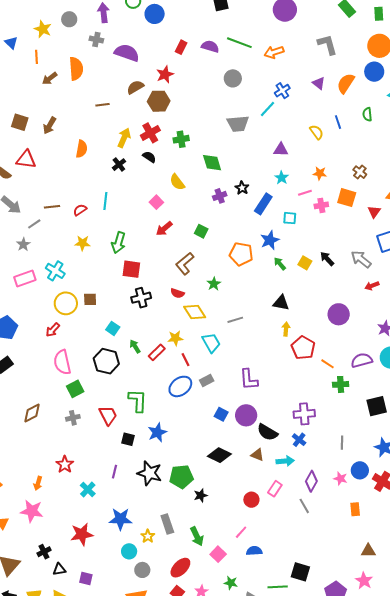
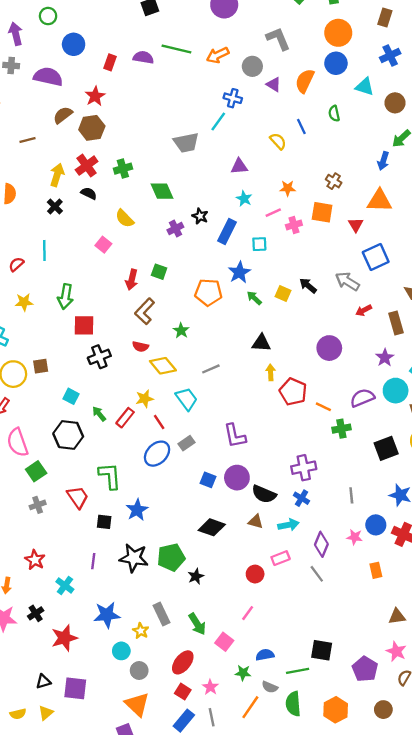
blue circle: (155, 14) -> (74, 44), moved
gray circle: (233, 78) -> (252, 66), moved
blue cross: (282, 91) -> (233, 98), turned -35
red arrow: (164, 229) -> (132, 280), moved, turned -30
pink rectangle: (275, 489) -> (281, 558), turned 42
blue semicircle: (254, 551) -> (265, 655), moved
black cross: (44, 552) -> (36, 613), moved
purple square: (86, 579) -> (75, 688), size x1.5

